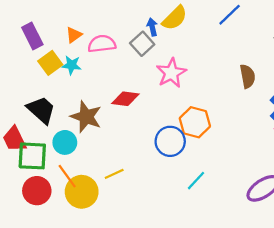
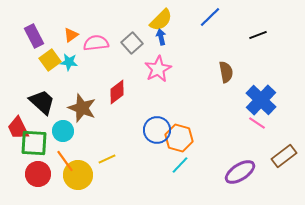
blue arrow: (152, 27) -> (161, 37), moved
red diamond: (125, 99) -> (117, 92), turned -45
orange hexagon: (195, 122) -> (179, 138), moved

